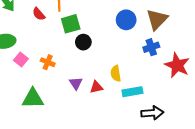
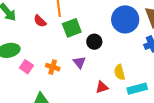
blue circle: (126, 20) -> (125, 19), size x1.4
black circle: (83, 42) -> (94, 42), moved
purple triangle: (76, 83) -> (79, 62), moved

